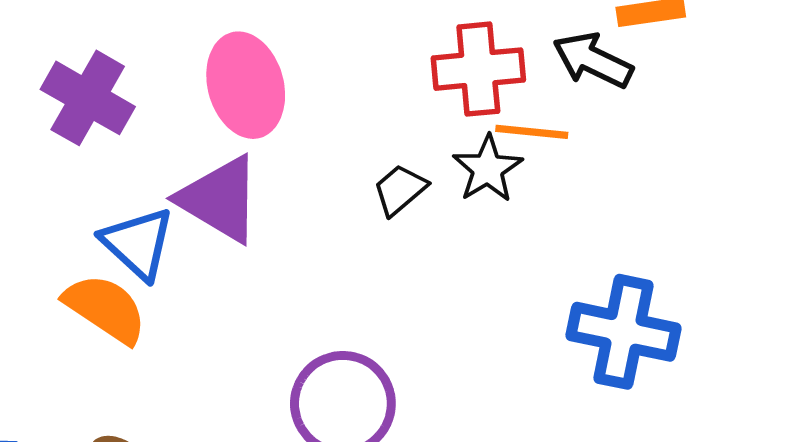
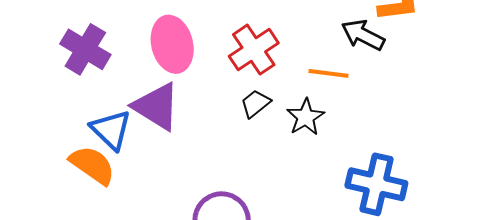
red cross: (478, 69) -> (254, 50), moved, turned -30
black star: (488, 169) -> (306, 117), moved

